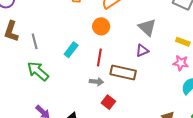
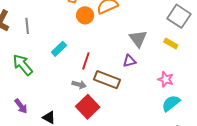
orange circle: (101, 26) -> (85, 15), moved
gray line: (35, 41) -> (27, 26), moved
yellow rectangle: (183, 42) -> (171, 44), moved
red square: (108, 102) -> (88, 107), size x1.6

